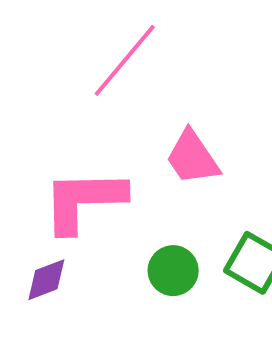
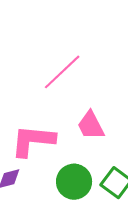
green circle: (173, 271) -> (74, 182), size x1.4

